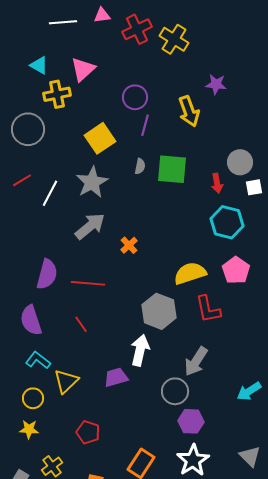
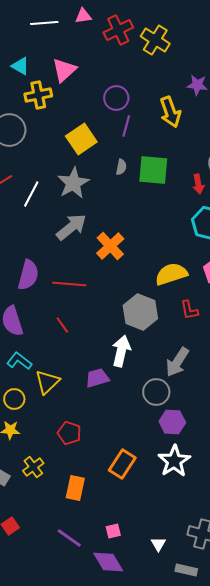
orange cross: (129, 245) -> (110, 246), size x1.6
red L-shape: (208, 309) -> (189, 310), size x0.7

